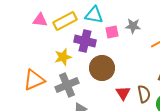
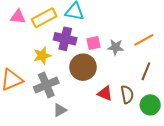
gray star: (133, 26) -> (116, 47), moved
pink square: (112, 32) -> (94, 43), moved
red triangle: (123, 93) -> (105, 93), turned -35

